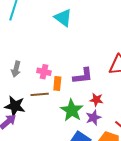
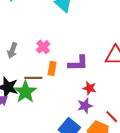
pink cross: (44, 72) -> (43, 47), moved, turned 32
green star: (72, 110) -> (25, 92), moved

